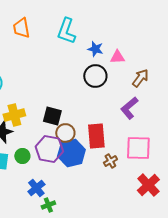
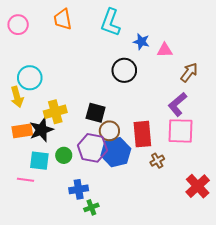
black circle: (95, 76) -> (124, 70), moved
pink square: (138, 148) -> (181, 131), moved
blue cross: (36, 188) -> (79, 189), turned 30

